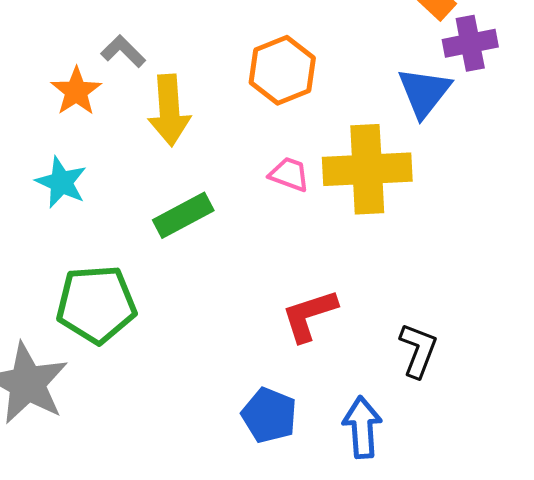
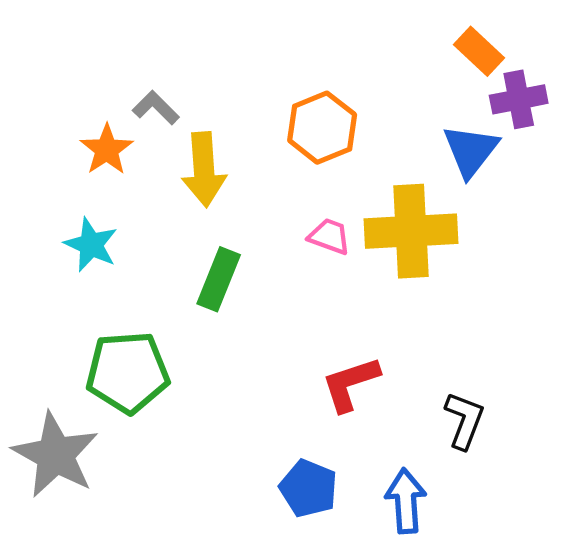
green rectangle: (183, 215) -> (219, 279), turned -40

